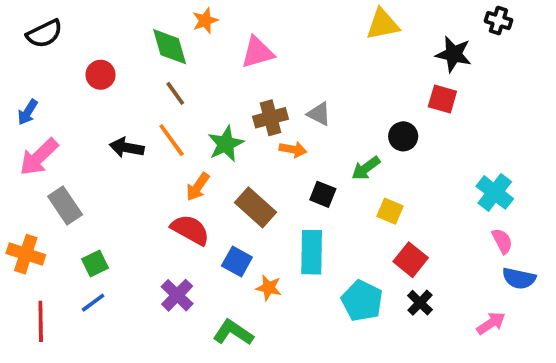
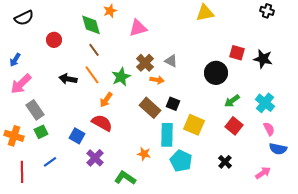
black star: (454, 54) -> (263, 59), moved
brown cross: (271, 118) -> (145, 63), turned -30
black circle: (403, 136) -> (216, 73), size x1.5
green arrow: (366, 168) -> (232, 101), moved
brown rectangle: (256, 207) -> (150, 108), moved
yellow square: (390, 211) -> (194, 125), moved, size x1.5
red square: (411, 260) -> (234, 126), moved
blue square: (237, 262) -> (77, 136), moved
green square: (95, 263) -> (41, 132), moved
cyan pentagon: (362, 301) -> (181, 161), moved

